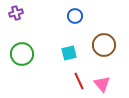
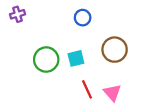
green circle: (22, 54) -> (46, 60), moved

